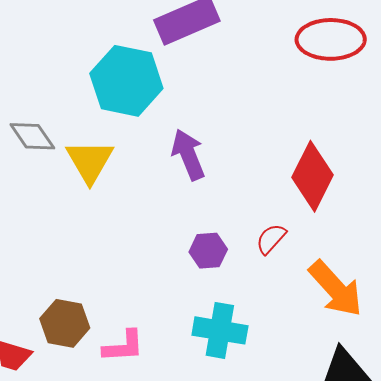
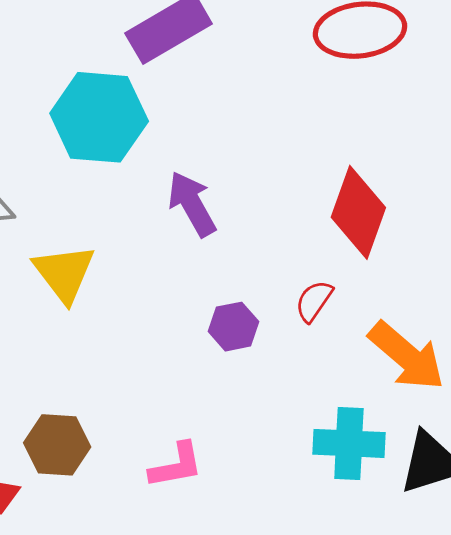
yellow triangle: (90, 161) -> (64, 273), moved
cyan cross: (220, 330) -> (349, 443), moved
pink L-shape: (123, 346) -> (176, 465), moved

